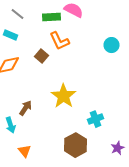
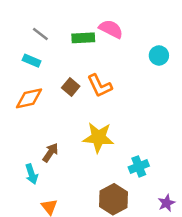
orange L-shape: (60, 41) -> (100, 86), moved
cyan circle: (112, 45) -> (159, 55), moved
yellow star: (64, 96) -> (98, 137), turned -30

